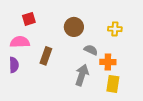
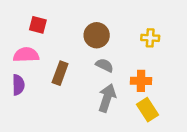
red square: (29, 19) -> (38, 25), turned 32
gray semicircle: (91, 50) -> (104, 65), moved
yellow rectangle: (113, 84) -> (148, 110), turned -42

